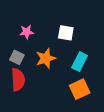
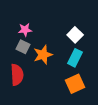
white square: (66, 33) -> (75, 35), moved, turned 35
gray square: (17, 57) -> (23, 47), moved

